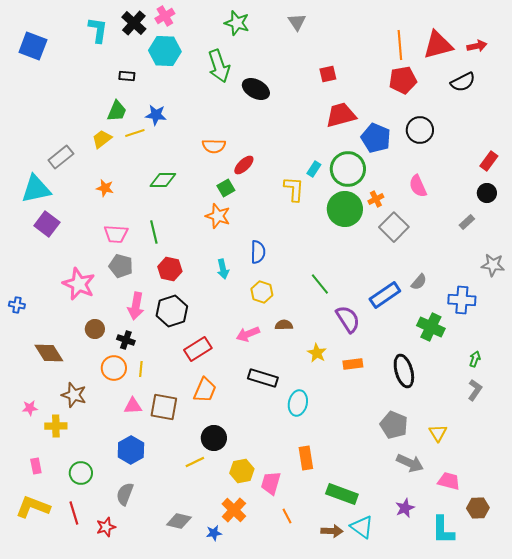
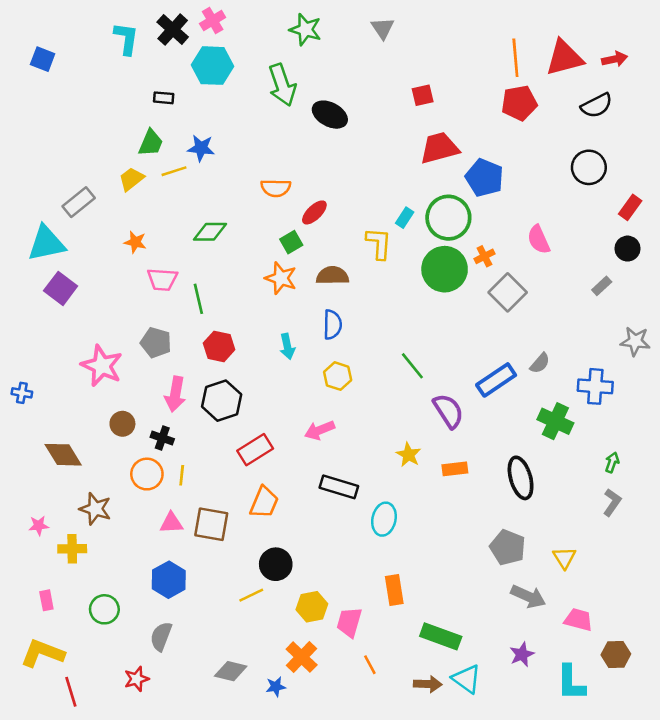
blue square: (33, 46) -> (43, 59), size x0.7
black circle: (420, 130) -> (589, 167), moved
pink trapezoid: (116, 234) -> (162, 279), moved
brown semicircle: (284, 325) -> (332, 276), moved, size x1.4
red line: (74, 513) -> (71, 692), moved

